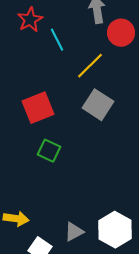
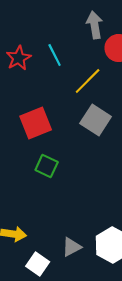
red star: (30, 20) -> (19, 58), moved

